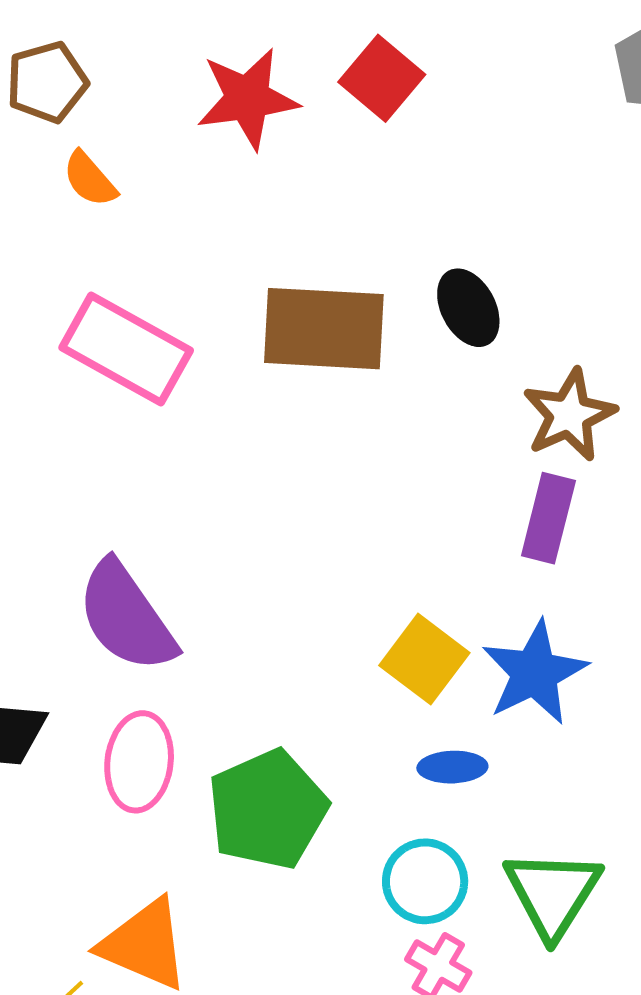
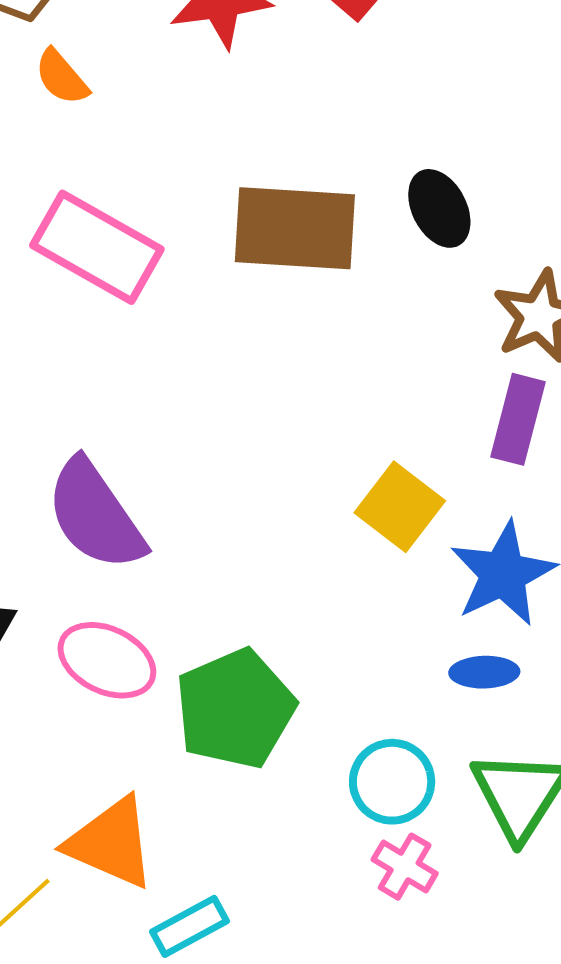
yellow square: (424, 659) -> (400, 507), moved
pink ellipse: (139, 762) -> (107, 660), turned -72
blue ellipse: (452, 767) -> (484, 672), moved

